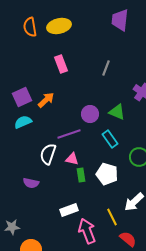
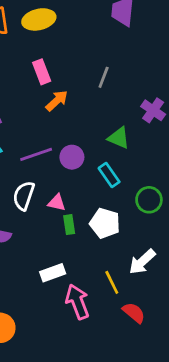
orange arrow: (46, 100) -> (57, 101), moved
purple circle: (90, 114) -> (72, 157), moved
purple line: (69, 134) -> (36, 154), moved

